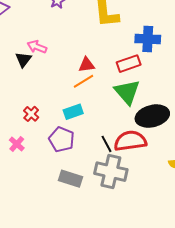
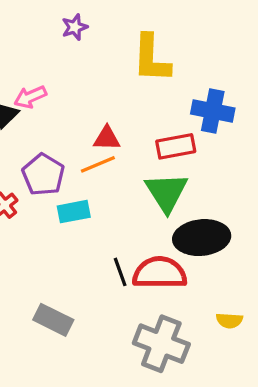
pink arrow: (37, 47) -> (30, 97), turned -54
purple pentagon: (62, 139) -> (43, 175), moved
gray cross: (111, 172) -> (161, 344), moved

